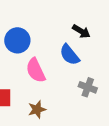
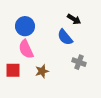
pink semicircle: (36, 70) -> (26, 49), moved
brown star: (37, 109) -> (42, 71), moved

